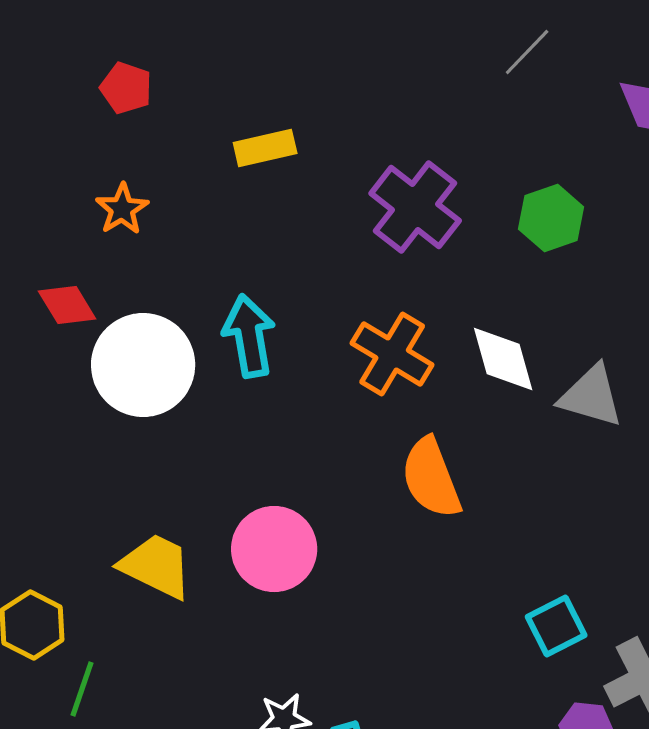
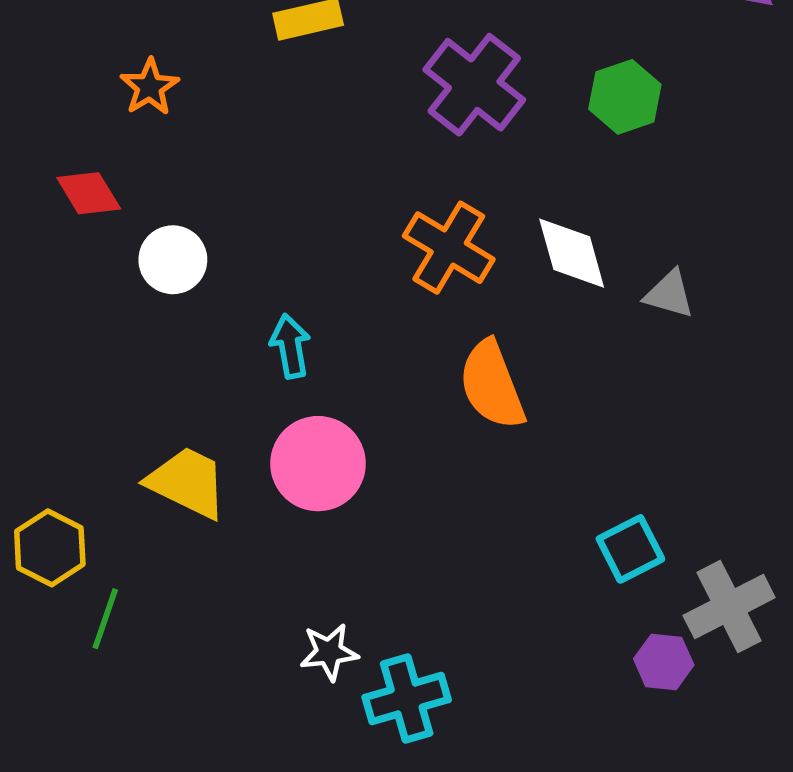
cyan arrow: (249, 336) -> (290, 346), moved, size x0.7
white circle: (143, 365) -> (173, 260), size x0.6
gray triangle: (591, 396) -> (669, 294), size x0.7

